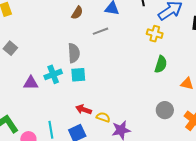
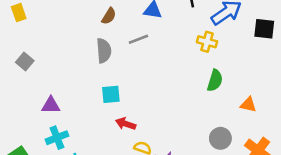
gray semicircle: (74, 53) -> (104, 51), moved
cyan cross: (53, 74) -> (57, 138), moved
red arrow: (84, 109) -> (126, 124), moved

